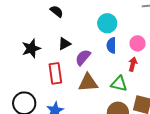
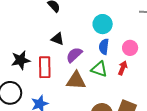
black triangle: (64, 44) -> (58, 39), turned 40
black star: (31, 48) -> (21, 60), moved
green triangle: (119, 84) -> (99, 69), moved

